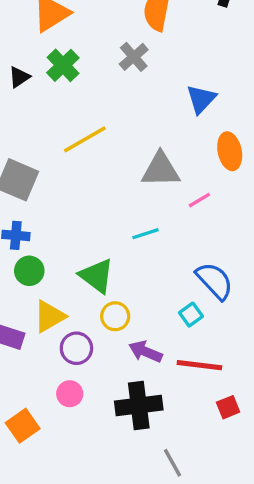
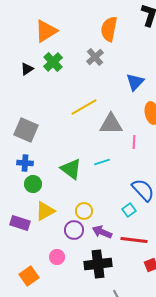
yellow line: (85, 139) -> (84, 107), moved
pink line: (199, 200) -> (134, 142), turned -56
green triangle: (97, 276) -> (71, 169), moved
purple circle: (76, 348) -> (74, 230), moved

